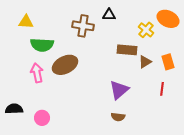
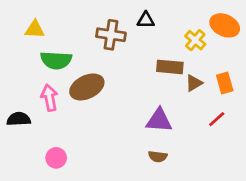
red line: (162, 89) -> (217, 119), turned 40
purple triangle: (119, 90) -> (159, 120), turned 45
black semicircle: (14, 109) -> (19, 119), moved

